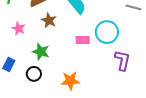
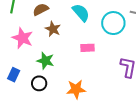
pink star: (19, 29) -> (22, 38), size x1.5
cyan circle: (107, 32) -> (113, 23), moved

